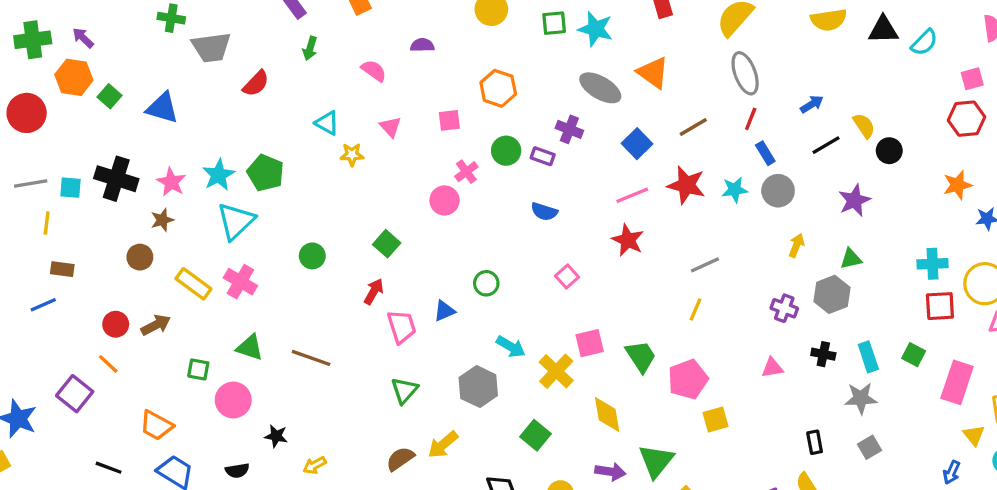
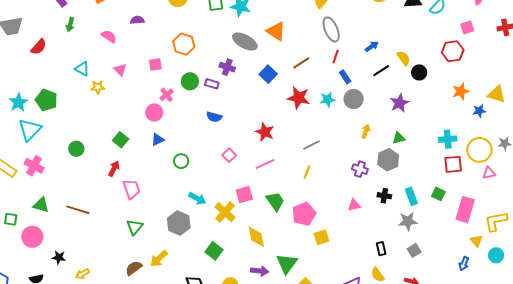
red hexagon: (967, 119) -> (453, 51), moved
pink line: (632, 195) -> (265, 164), moved
blue triangle: (444, 311) -> (158, 140), moved

